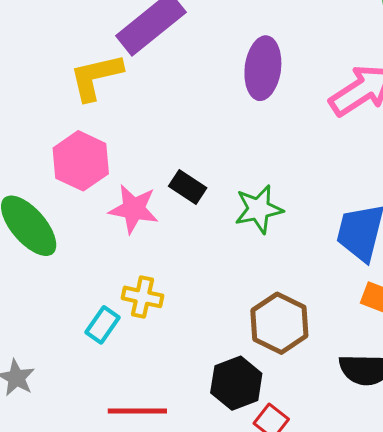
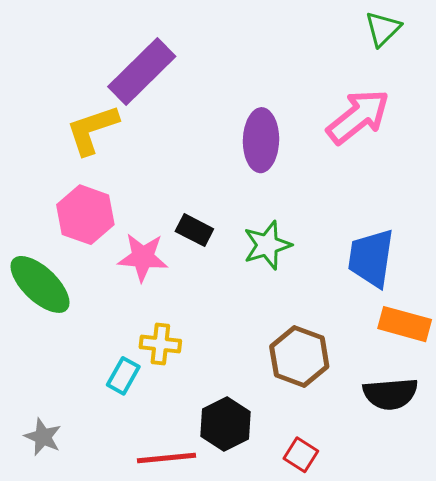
purple ellipse: (263, 68) -> (261, 140), moved
black hexagon: (236, 383) -> (226, 424), moved

